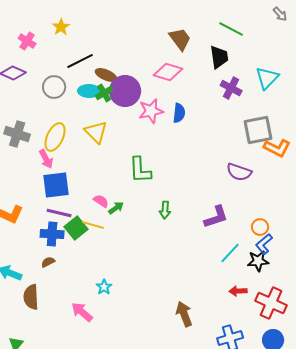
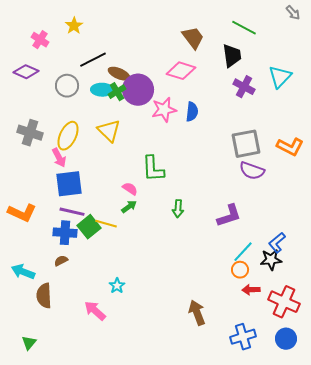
gray square: (258, 130) -> (246, 144), moved
pink semicircle: (101, 201) -> (130, 189), moved
orange circle: (260, 227) -> (240, 270), moved

